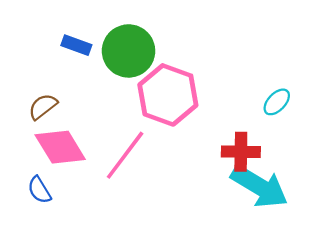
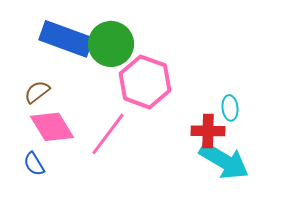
blue rectangle: (76, 45) -> (66, 39), size x2.0
cyan ellipse: (277, 102) -> (230, 108), moved, turned -50

